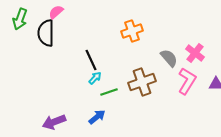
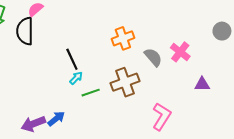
orange cross: (132, 31) -> (123, 38), moved
pink L-shape: (187, 81) -> (162, 117), moved
blue arrow: (97, 117) -> (56, 119), moved

